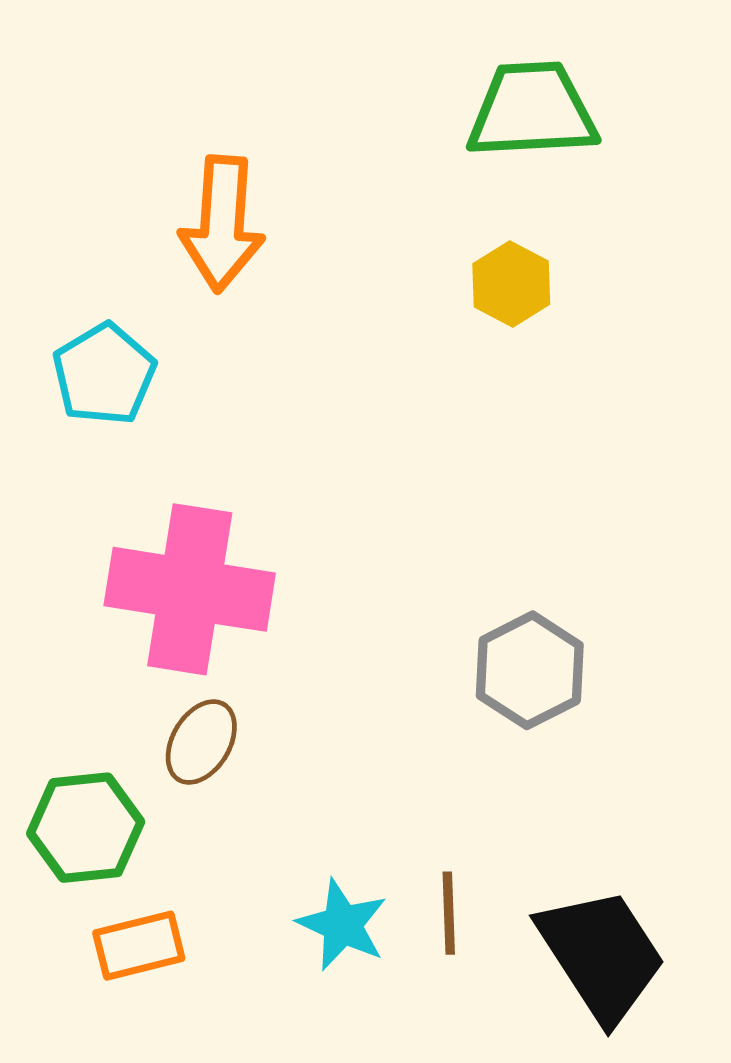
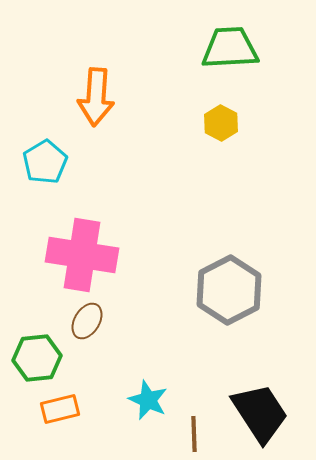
gray hexagon: (530, 670) -> (229, 290), size x1.4
brown line: (449, 913) -> (194, 434), moved

